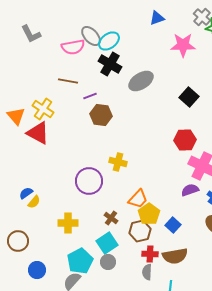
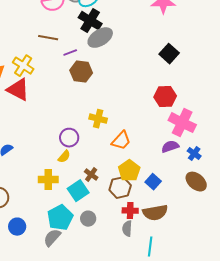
gray ellipse: (141, 81) -> (100, 38), moved
purple circle: (89, 181) -> (69, 138), size x0.7
orange trapezoid: (138, 199) -> (121, 141), moved
yellow semicircle: (34, 202) -> (64, 157), moved
cyan square: (107, 243) -> (78, 191), moved

